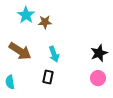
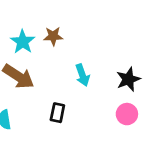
cyan star: (26, 15) -> (23, 42), moved
cyan arrow: (54, 54) -> (82, 75), moved

